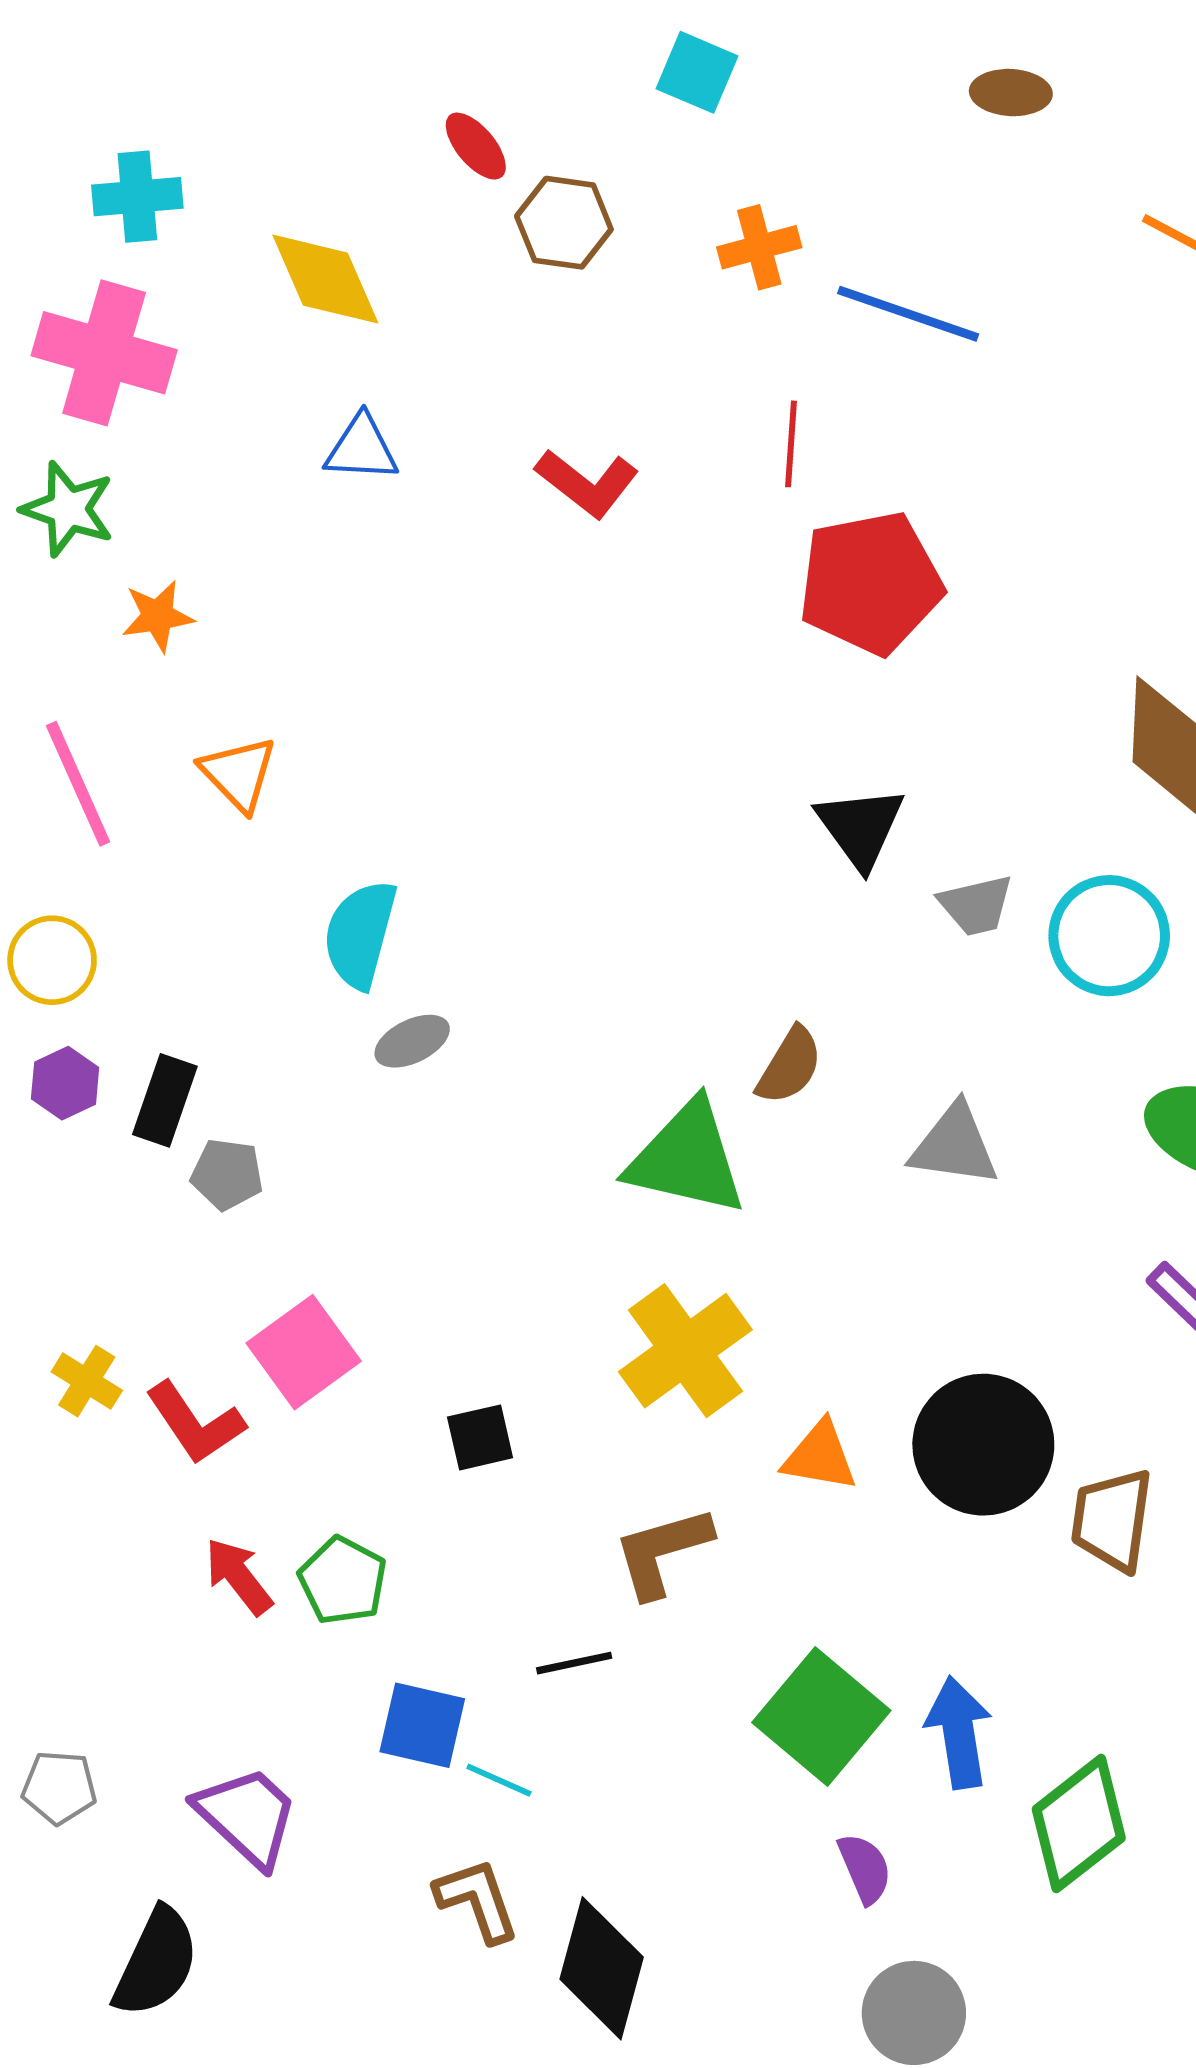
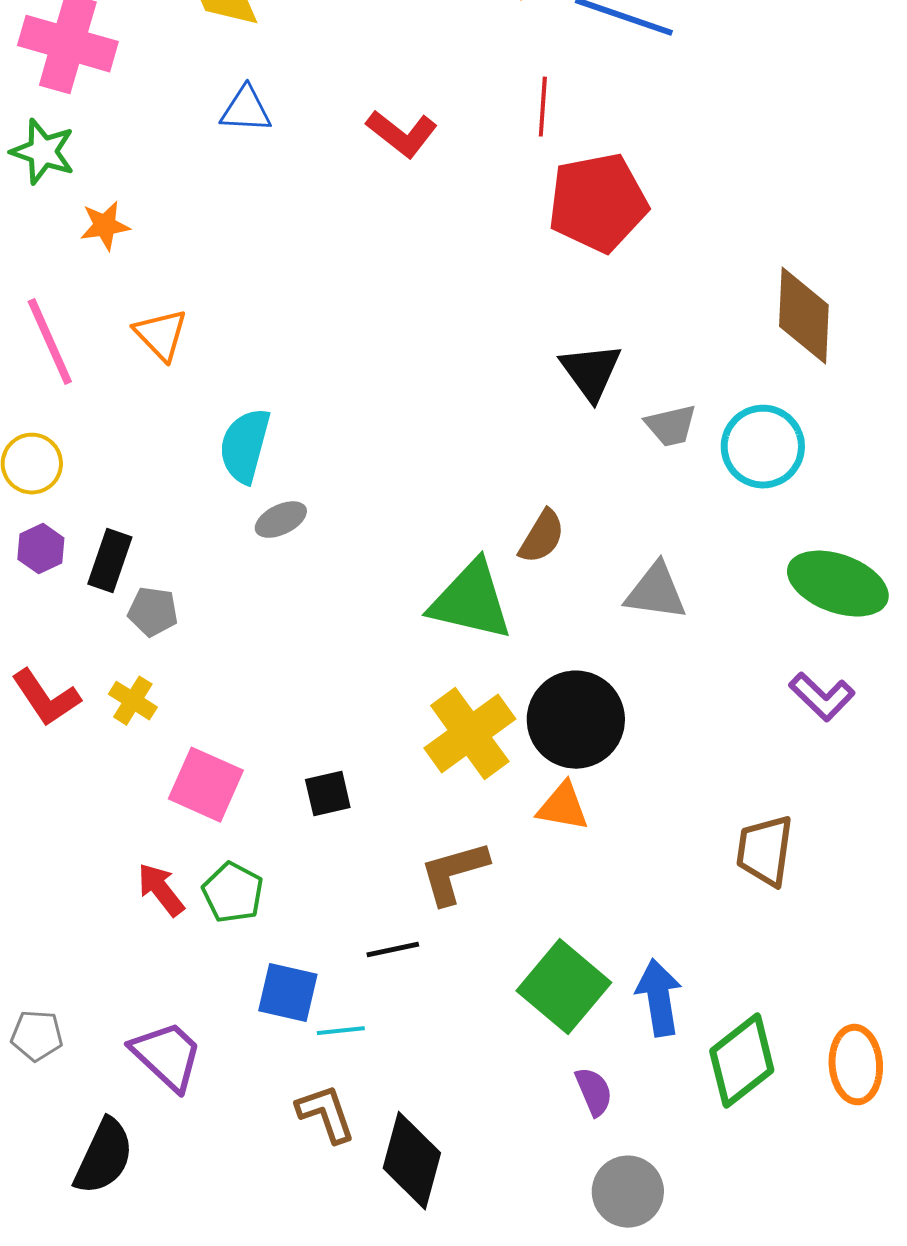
pink square: (304, 1352) -> (206, 785), moved, turned -30
yellow cross: (87, 1381) -> (133, 701), moved
red L-shape: (195, 1423) -> (46, 698), moved
black circle: (983, 1445) -> (576, 720), moved
cyan line: (499, 1780) -> (341, 1031), turned -30

